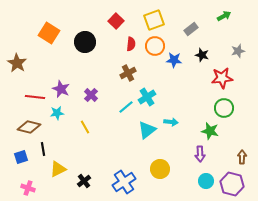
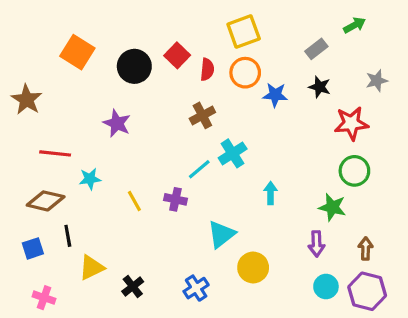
red square: (116, 21) -> (177, 55), moved
gray rectangle: (191, 29) -> (316, 49), moved
purple star: (61, 89) -> (117, 123), moved
purple cross: (91, 95) -> (175, 199), moved, turned -32
cyan arrow: (171, 122) -> (271, 193), turned -96
cyan triangle: (147, 130) -> (221, 234), moved
brown arrow: (242, 157) -> (366, 248), moved
blue cross: (124, 182) -> (196, 288), size x0.7

